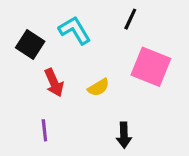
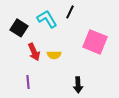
black line: (130, 19) -> (70, 12), moved
yellow semicircle: (98, 87) -> (54, 55), moved, turned 32

